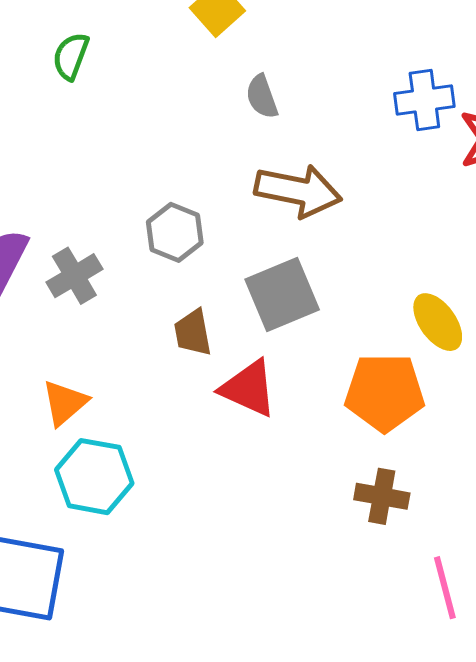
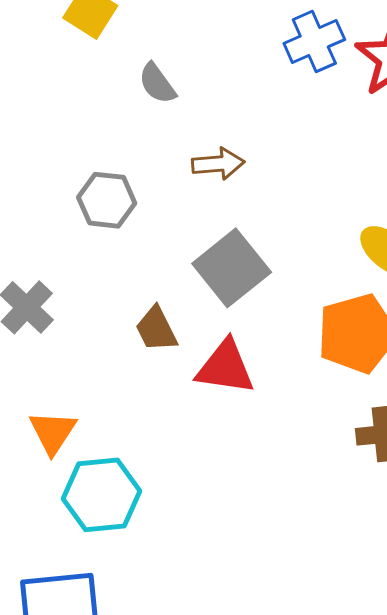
brown arrow: (298, 191) -> (218, 164), size x0.6
gray hexagon: (175, 232) -> (107, 200), moved

